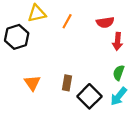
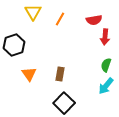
yellow triangle: (37, 13) -> (33, 12), turned -48
black hexagon: (17, 37) -> (14, 45), moved
black square: (89, 96) -> (64, 103), moved

